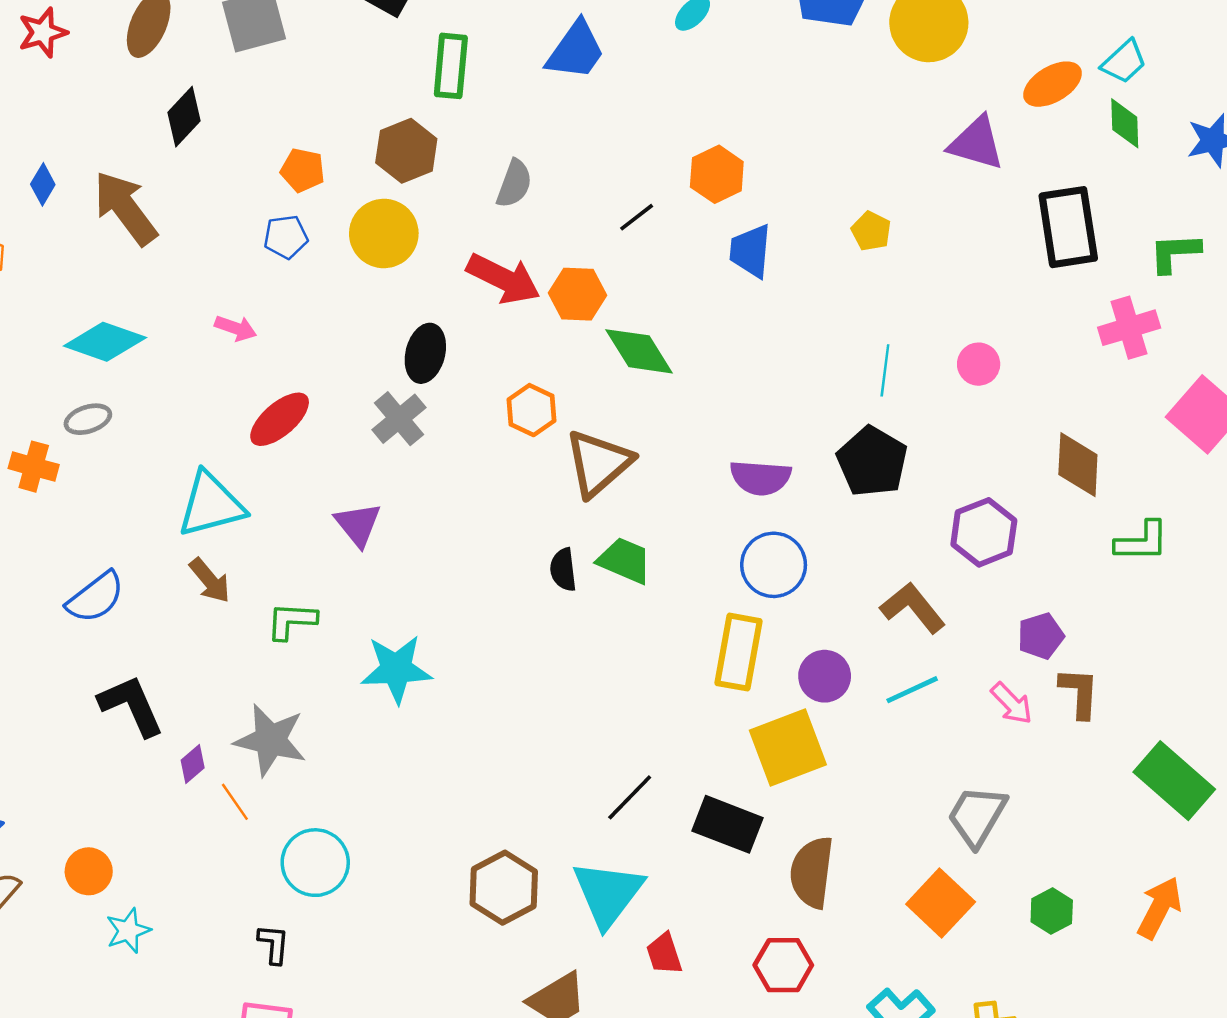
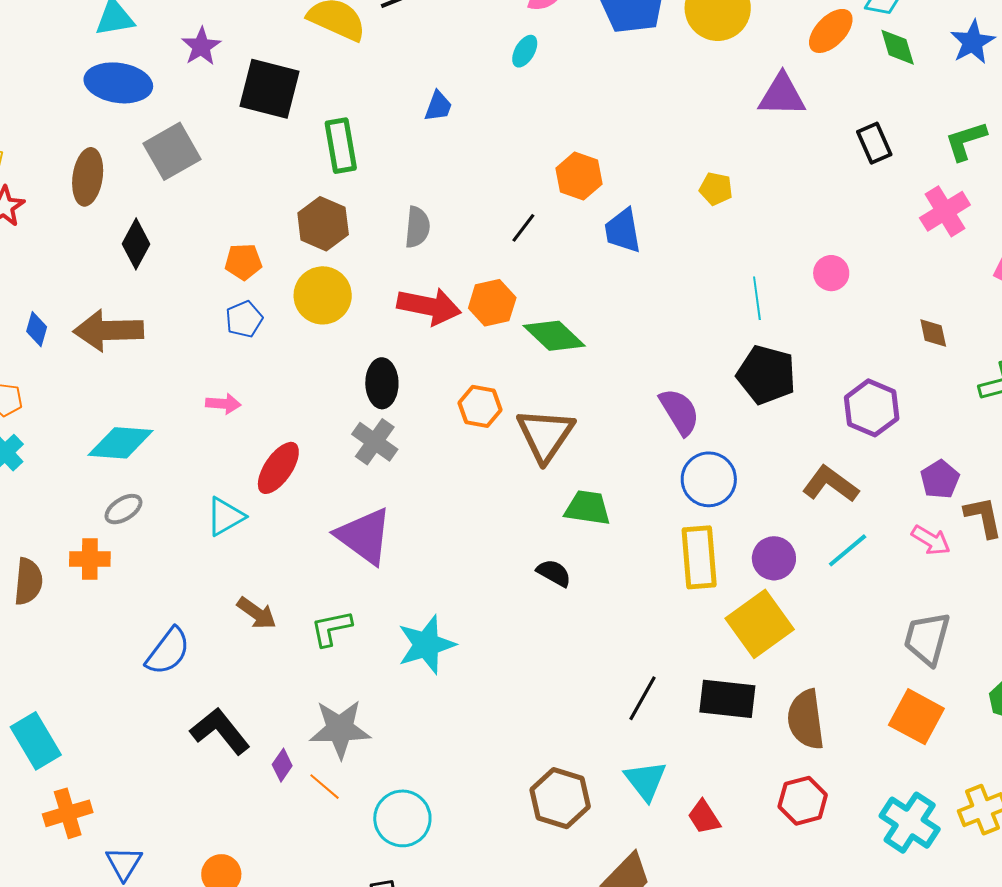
blue trapezoid: (576, 50) -> (438, 106), size x0.6
brown arrow: (125, 208) -> (108, 330), turned -40
black rectangle: (1068, 227) -> (874, 143), size x0.6
brown diamond: (1078, 465) -> (933, 333), size x0.6
purple semicircle: (760, 478) -> (679, 412), turned -111
cyan triangle: (211, 505) -> (225, 516), moved, size x0.7
purple triangle: (358, 524) -> (364, 536), size x1.5
black semicircle: (563, 570) -> (554, 573), moved, turned 141
cyan triangle: (608, 894) -> (646, 781), size x0.7

